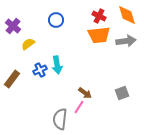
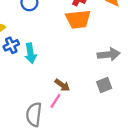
gray arrow: (126, 41) -> (109, 54), moved
blue cross: (40, 70) -> (11, 45), moved

